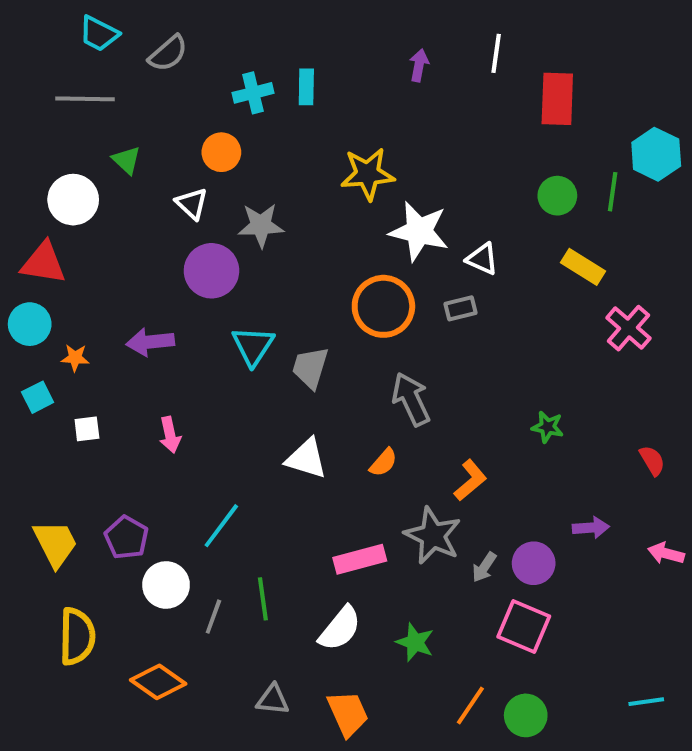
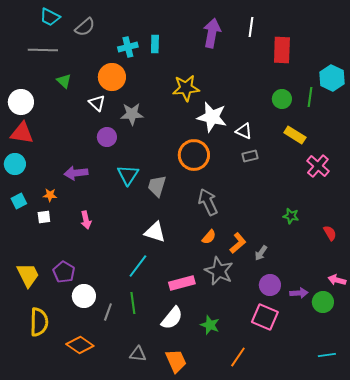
purple arrow: (419, 65) -> (212, 33), size x1.8
orange circle: (221, 152) -> (112, 77), size x1.4
white circle: (73, 200) -> (21, 102), moved
purple circle: (211, 271) -> (107, 137), size x0.7
gray rectangle: (460, 308) -> (250, 156), moved
orange star: (75, 358) -> (50, 195), moved
green star: (547, 427) -> (291, 216), moved
orange semicircle: (383, 462) -> (209, 237), moved
cyan line: (221, 526) -> (138, 266), moved
purple arrow: (591, 528) -> (299, 293), moved
gray arrow: (484, 567) -> (261, 253), moved
green circle: (526, 715) -> (323, 302), moved

